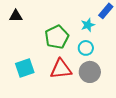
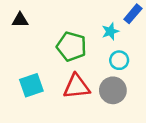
green pentagon: (57, 37) -> (71, 46), turned -30
cyan circle: (86, 48) -> (119, 60), moved

